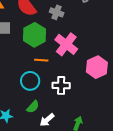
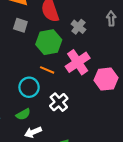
pink hexagon: (97, 67) -> (106, 79), moved
white cross: (61, 85) -> (59, 102), turned 30

